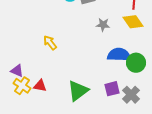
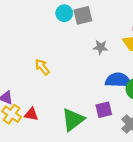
purple square: (112, 89) -> (104, 110), moved

